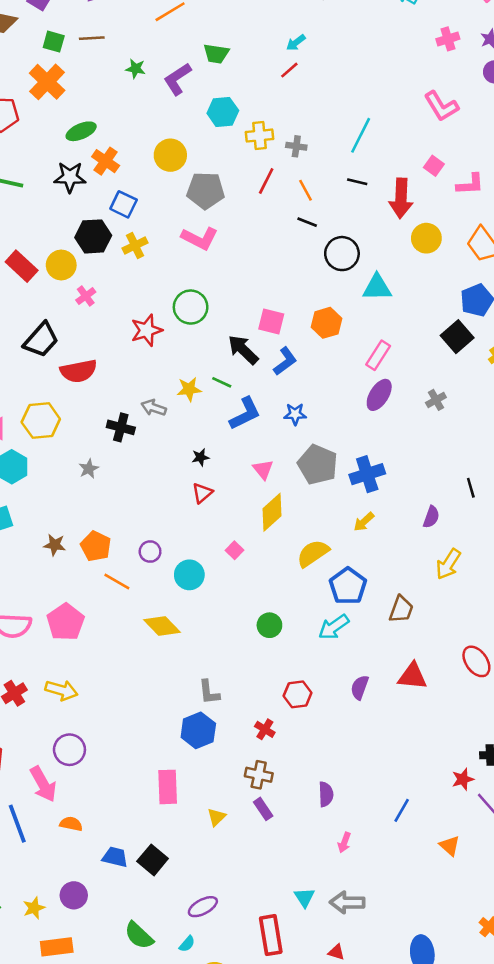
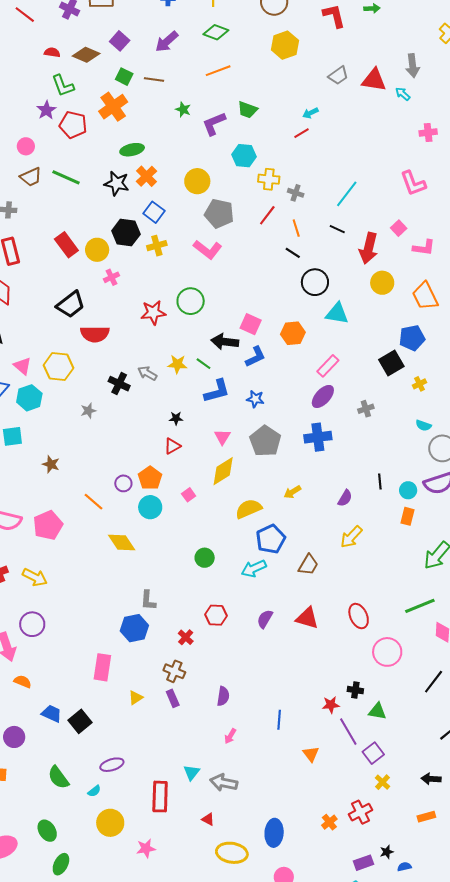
black arrow: (243, 350) -> (225, 342), turned -48
blue cross: (367, 474) -> (318, 437), moved
orange pentagon: (96, 546) -> (150, 478), moved
blue line: (402, 810) -> (279, 720), turned -36

